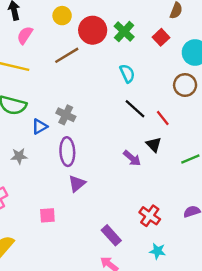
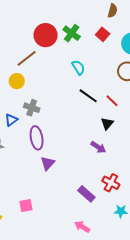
yellow circle: (62, 16) -> (17, 81), moved
black triangle: (154, 145) -> (107, 124), turned 32
purple arrow: (132, 158) -> (98, 147), moved
pink square: (47, 215) -> (26, 206), moved
purple rectangle: (111, 235) -> (86, 194), moved

